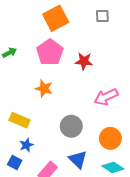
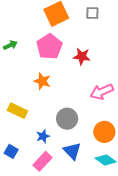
gray square: (102, 16) -> (92, 13), moved
blue star: (26, 145) -> (43, 136), moved

